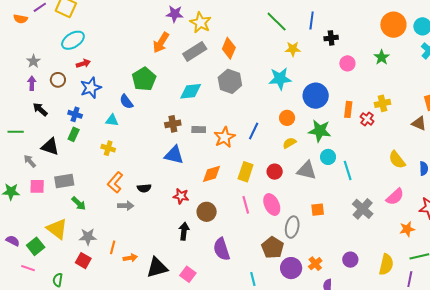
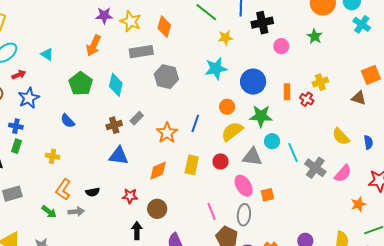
black cross: (331, 38) -> (262, 23), size x1.5
orange diamond: (229, 48) -> (164, 27), moved
gray rectangle: (195, 51) -> (141, 52), moved, turned 30
cyan diamond: (191, 91) -> (116, 85), moved, turned -65
blue semicircle: (126, 102) -> (68, 121), moved
cyan triangle: (112, 120) -> (47, 54), moved, turned 32
gray rectangle: (199, 130) -> (137, 118), moved, turned -40
yellow semicircle: (289, 143) -> (232, 131), size x1.6
green arrow: (79, 203) -> (49, 212), moved
pink ellipse: (272, 204) -> (244, 186), moved
pink line: (246, 205) -> (212, 211), moved
gray cross: (363, 209) -> (315, 168), moved

